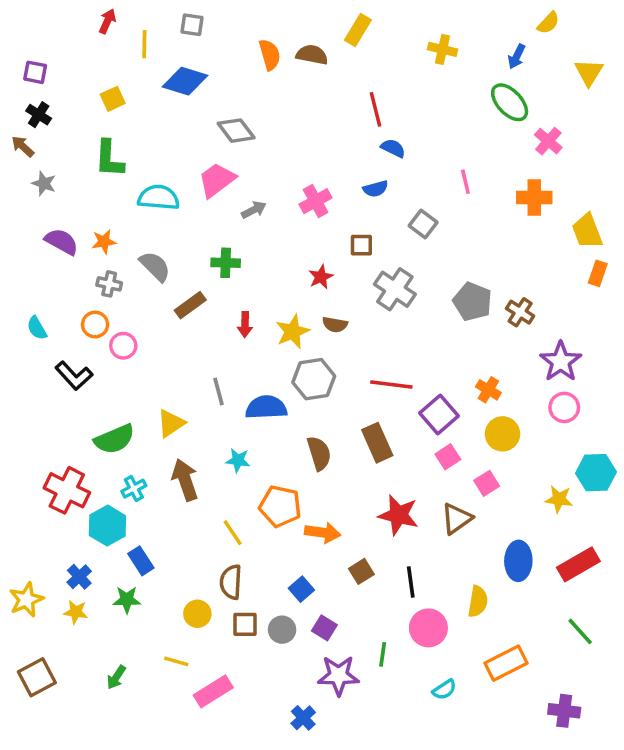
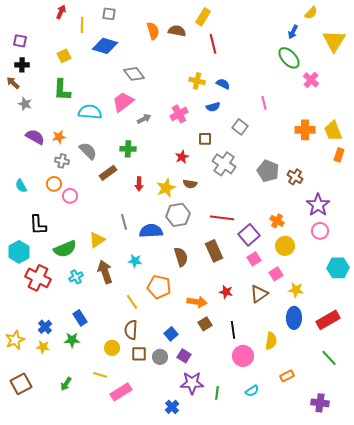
yellow cross: (443, 49) -> (197, 81), moved
yellow triangle: (589, 72) -> (334, 41), size x1.4
red line: (375, 109) -> (213, 44), moved
black cross: (39, 115) -> (22, 65), turned -32
orange cross: (534, 198) -> (305, 130), moved
black L-shape: (74, 376) -> (38, 225), moved, turned 40
yellow star: (559, 499) -> (296, 290), moved
red star: (398, 515) -> (226, 292), size x0.6
cyan hexagon: (107, 526) -> (19, 252), moved
orange arrow: (323, 533) -> (197, 302), moved
green line: (383, 654) -> (217, 393), moved
orange rectangle: (506, 663) -> (287, 376), size x0.6

